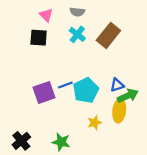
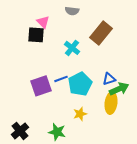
pink triangle: (46, 15) -> (43, 22), moved
cyan cross: (77, 34) -> (72, 48), moved
yellow star: (94, 123) -> (80, 114), moved

